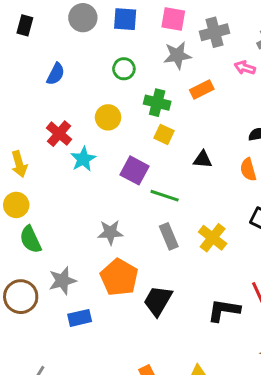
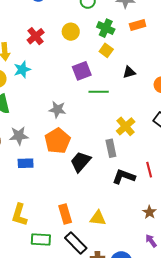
cyan star: (83, 159) -> (22, 69), moved
black triangle: (203, 159) -> (129, 72), turned -32
purple square: (135, 170) -> (82, 71), turned 30
green line: (165, 196) -> (99, 92), turned -30
gray rectangle: (169, 236) -> (111, 148), moved

